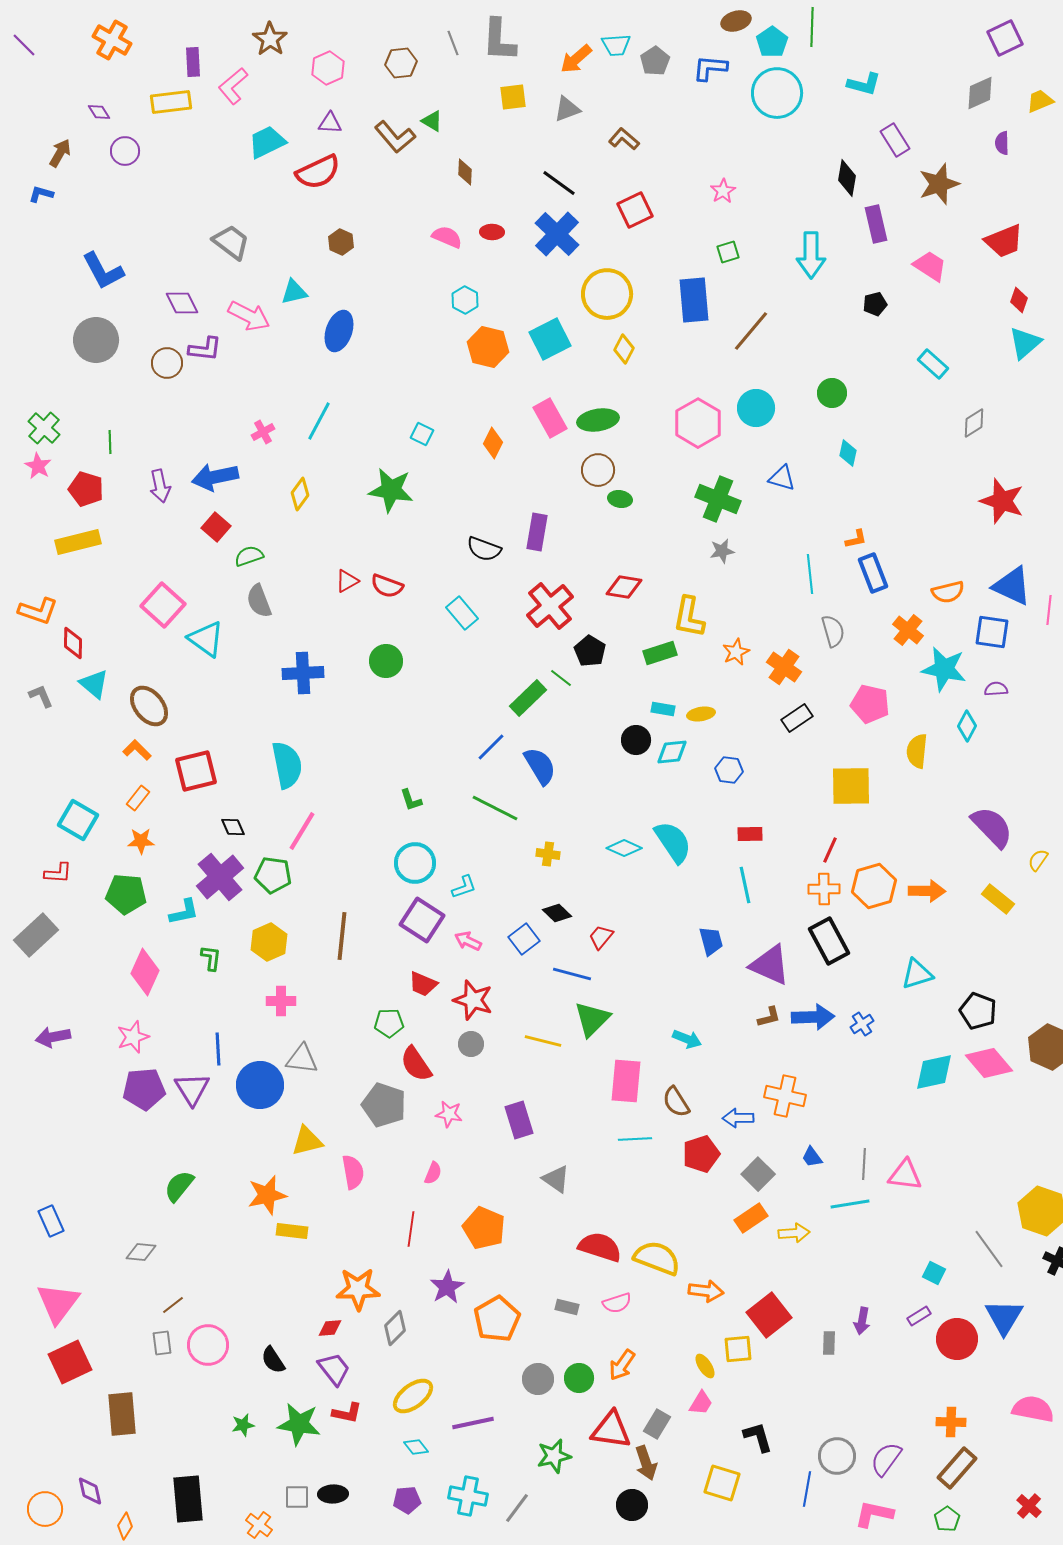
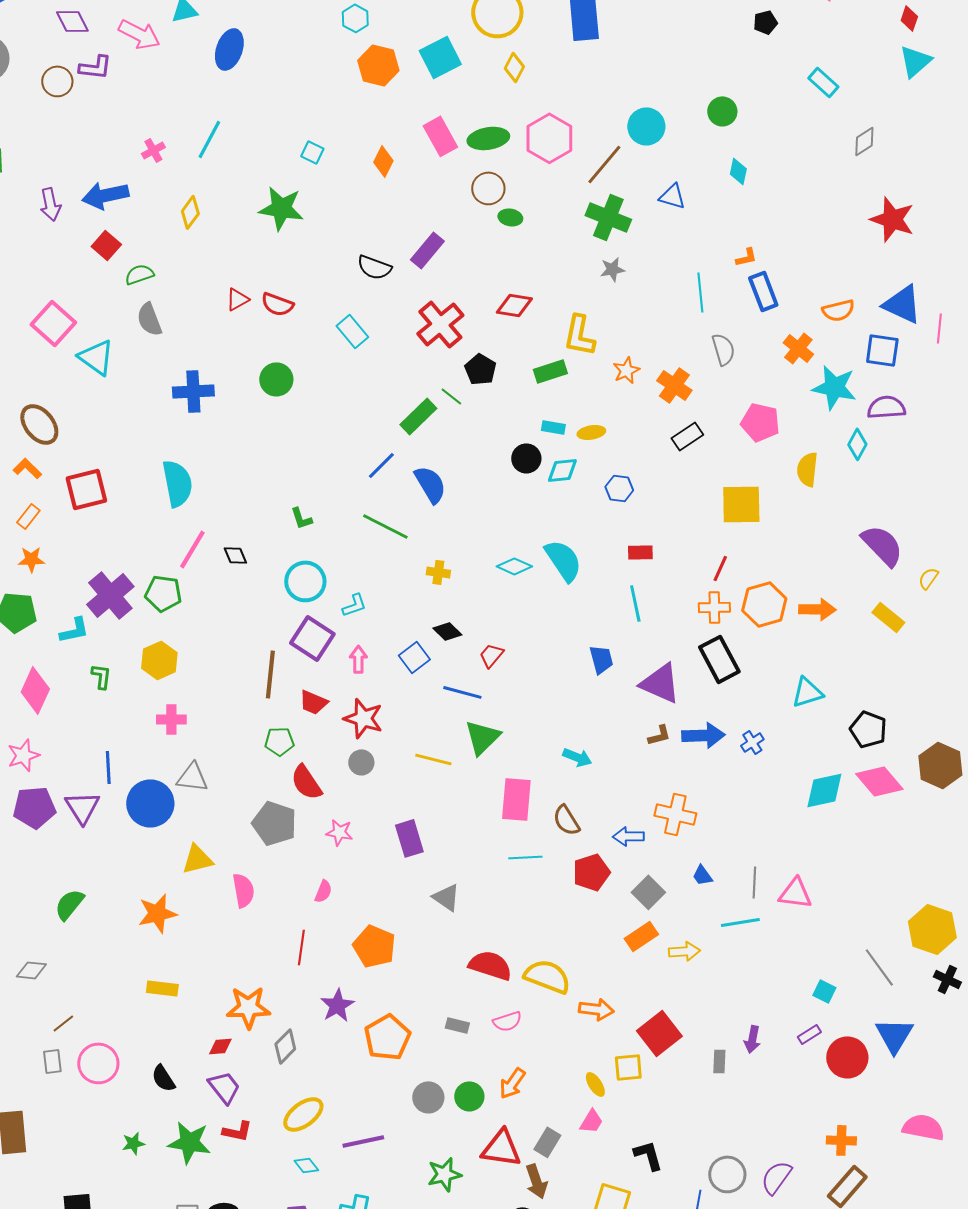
brown line: (751, 331) -> (604, 164), moved
pink hexagon: (698, 423) -> (549, 138), moved
purple rectangle: (537, 532) -> (427, 250), turned 30
purple semicircle: (996, 689) -> (886, 407), size x1.6
black diamond: (233, 827) -> (235, 555), moved
brown line: (342, 936) -> (270, 674), moved
pink arrow: (468, 941) -> (358, 659), turned 64
yellow rectangle: (292, 1231) -> (162, 988), moved

